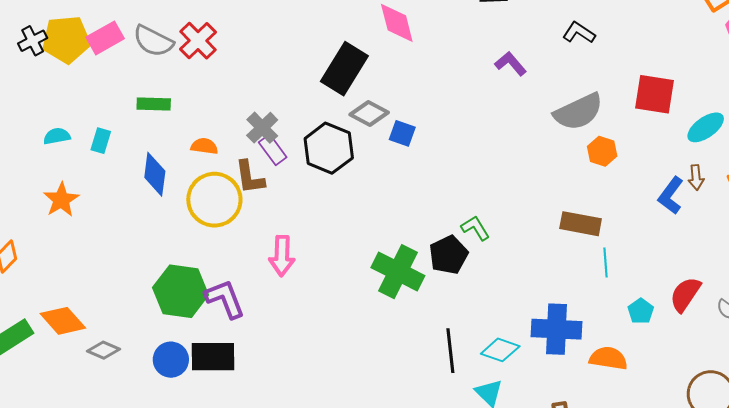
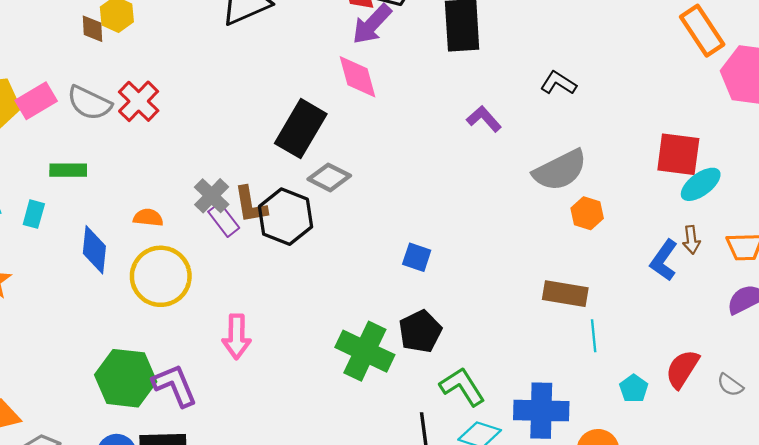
red square: (654, 94) -> (678, 154), moved
green rectangle: (154, 104) -> (68, 170), moved
blue square: (402, 133) -> (417, 257), moved
brown L-shape: (250, 177) -> (250, 205), moved
green L-shape: (475, 228) -> (462, 387), moved, size x1.4

